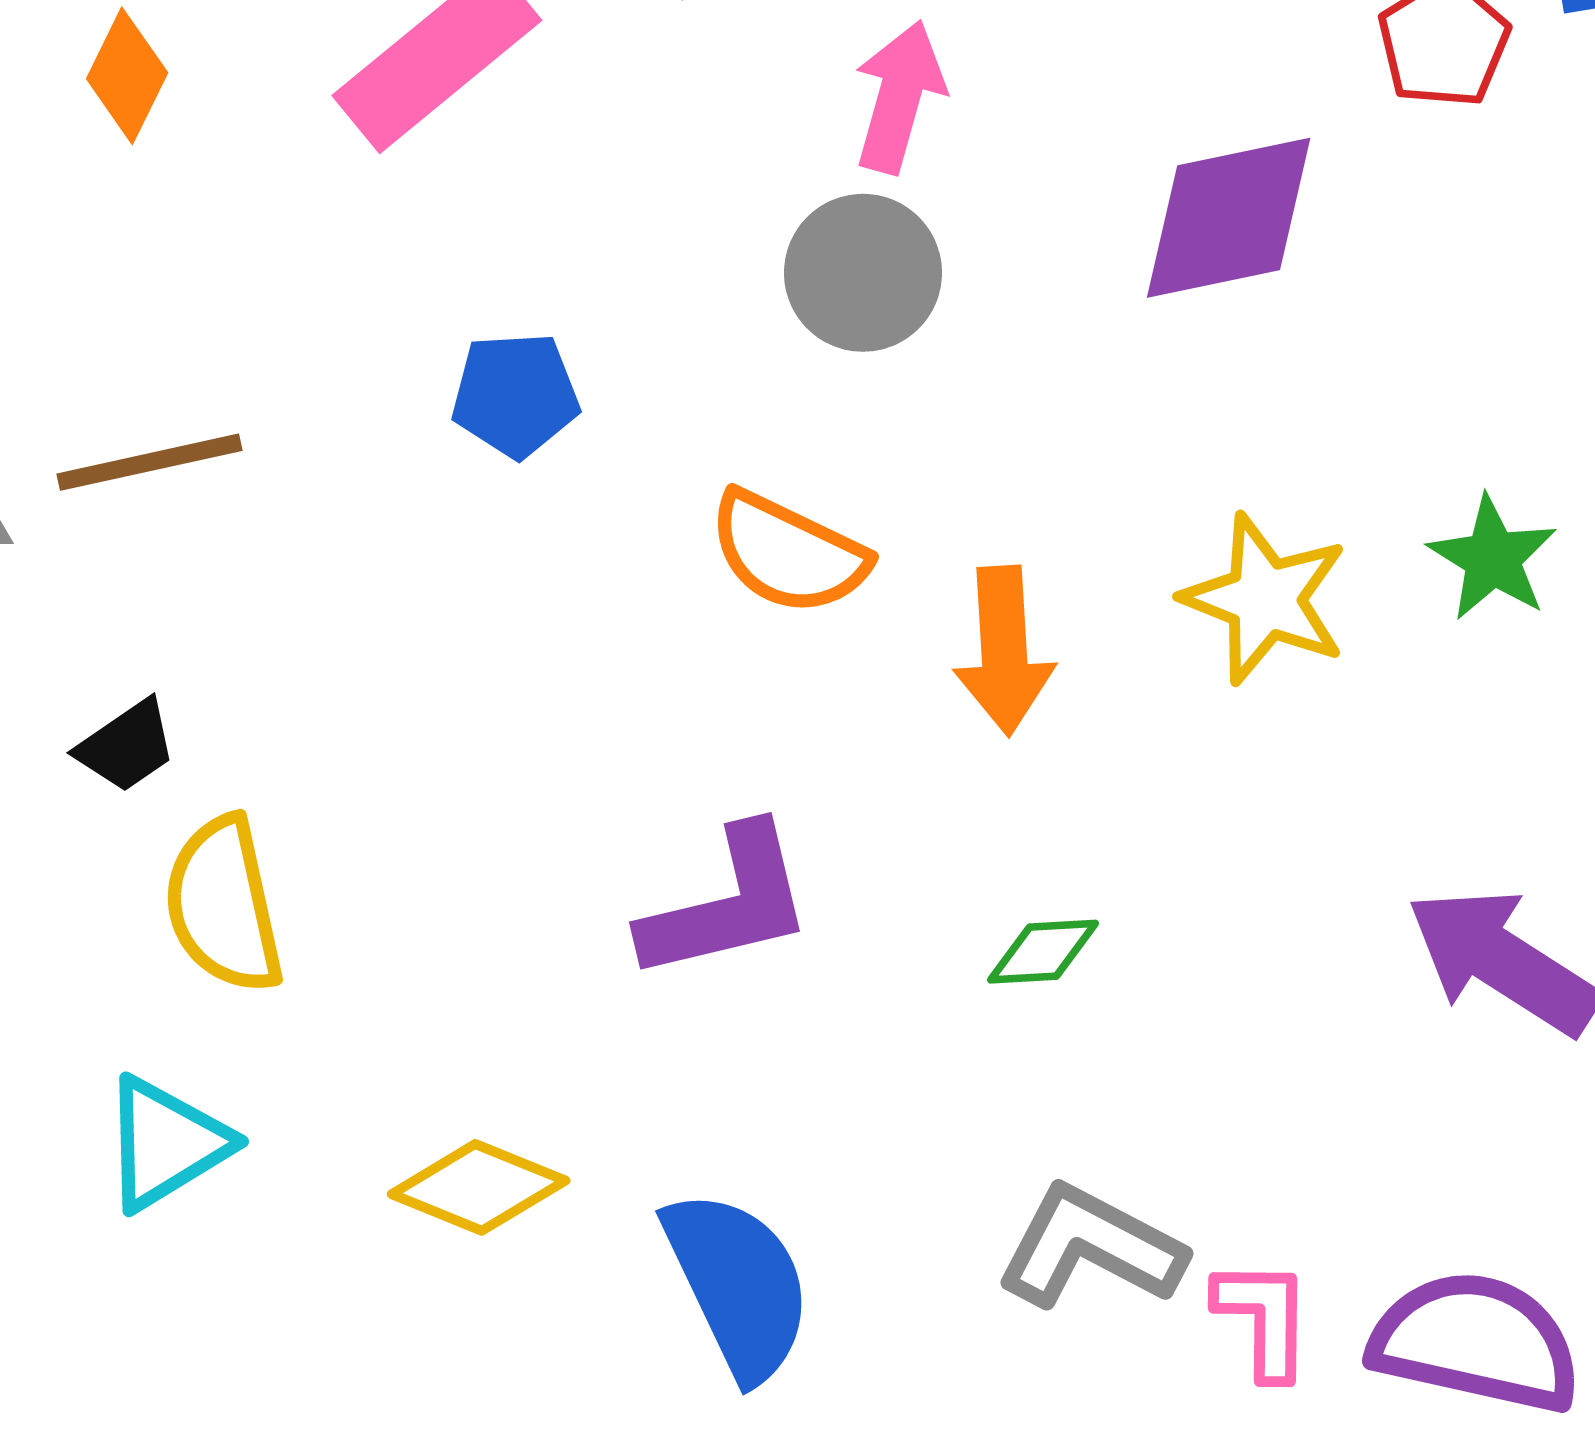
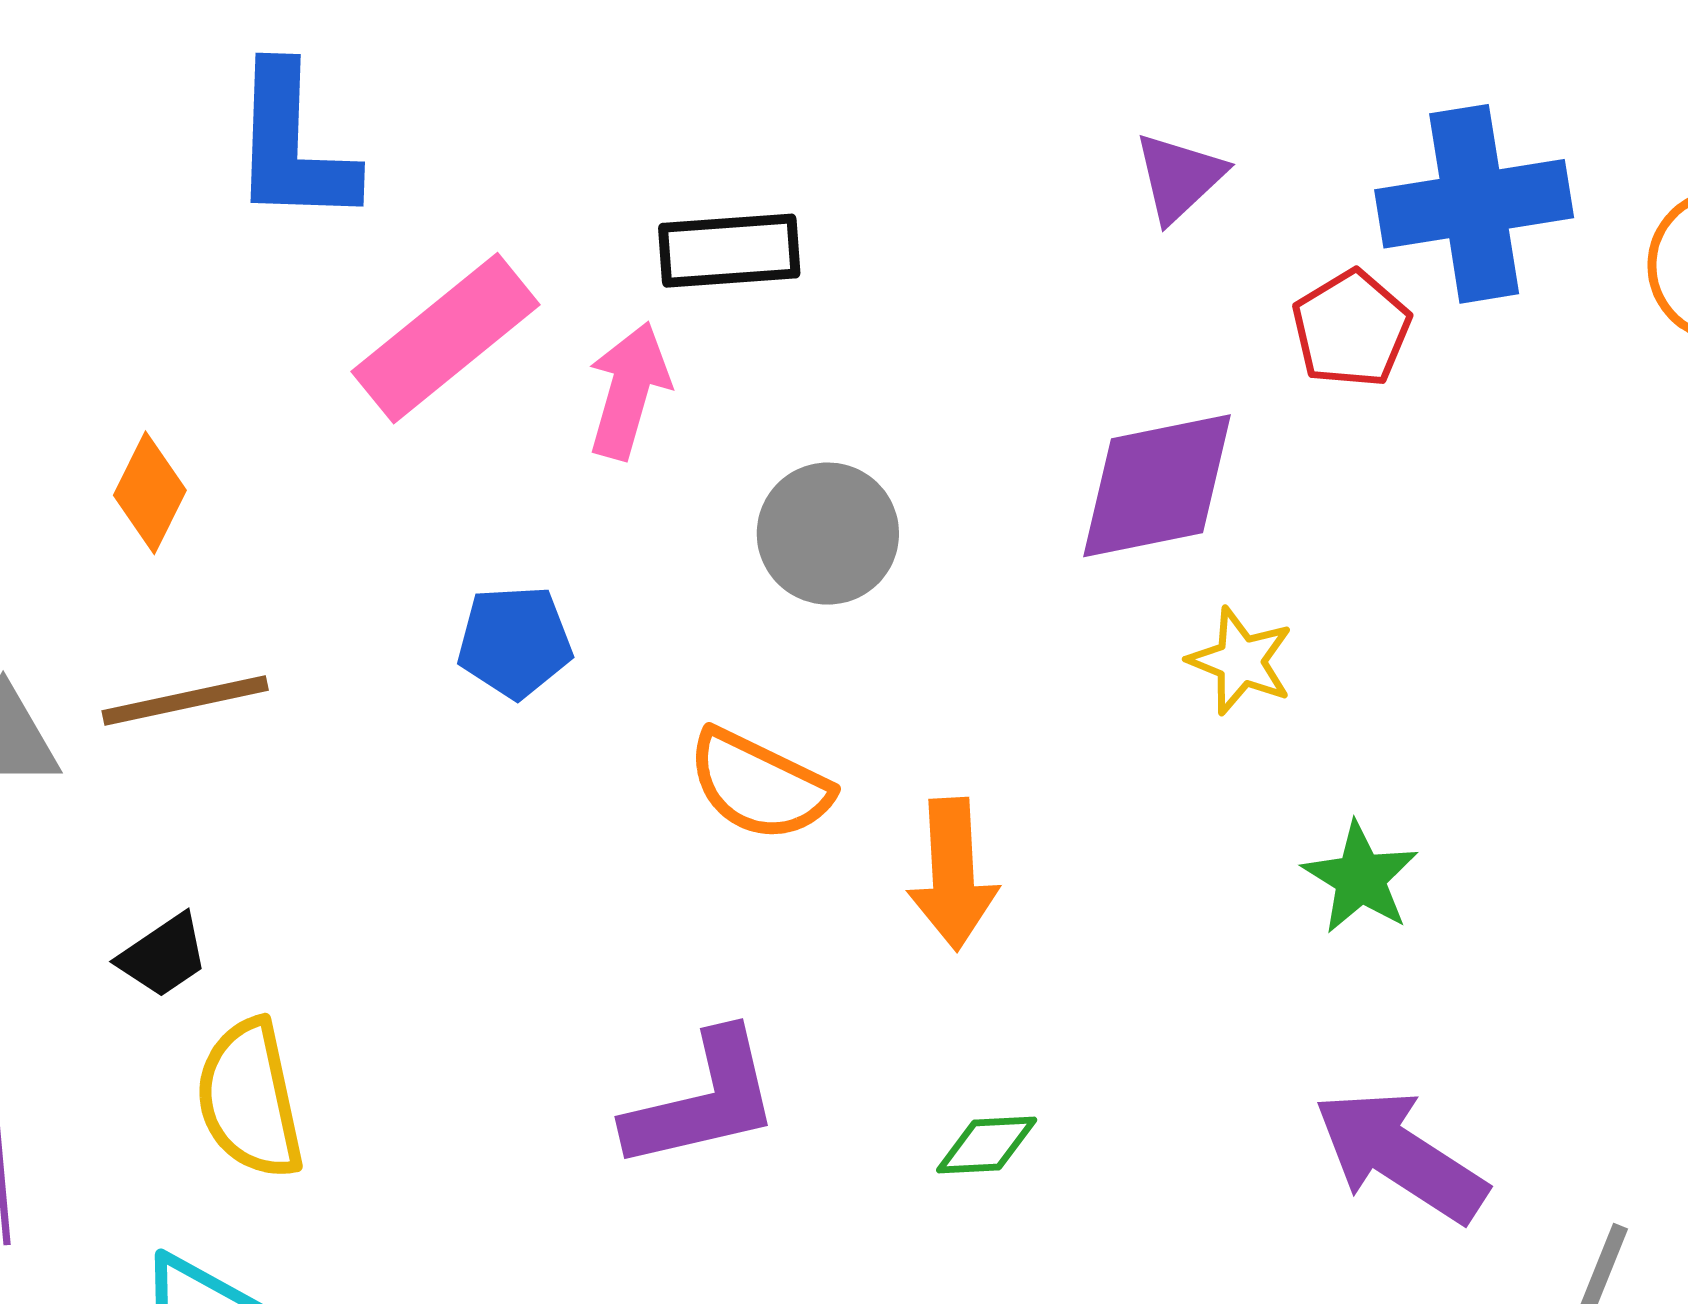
orange diamond: (127, 76) -> (150, 493), moved
pink arrow: (899, 97) -> (629, 391), moved
green star: (1492, 558) -> (1360, 878), moved
yellow star: (1265, 599) -> (1241, 661), moved, size x0.7

